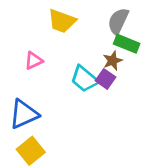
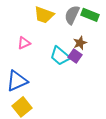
gray semicircle: (118, 21) -> (72, 15), moved
green rectangle: (127, 44) -> (90, 15), moved

